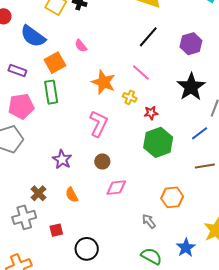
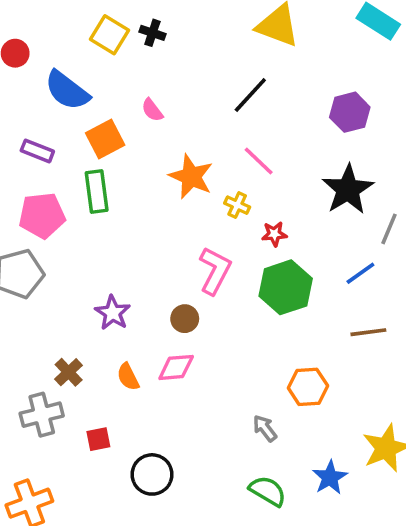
black line: (148, 37) -> (250, 95), moved
pink L-shape: (99, 124) -> (215, 271), moved
pink diamond: (116, 188) -> (176, 367), moved

